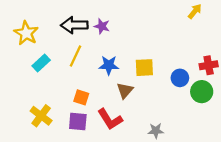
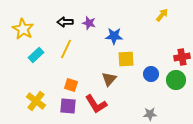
yellow arrow: (195, 11) -> (162, 15), moved
black arrow: (74, 25) -> (65, 22), size x0.7
blue star: (109, 65) -> (114, 36), moved
blue circle: (180, 78) -> (151, 74), moved
gray star: (156, 131) -> (150, 114), moved

